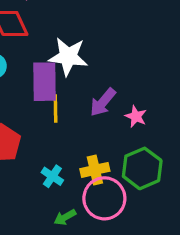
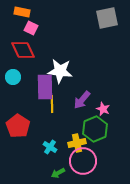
green hexagon: (142, 168) -> (95, 129), moved

